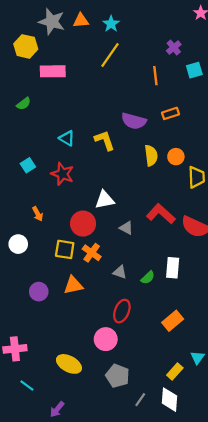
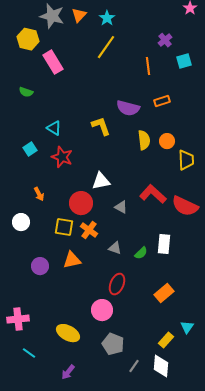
orange triangle: (81, 21) -> (79, 15), turned -42
pink rectangle: (53, 71) -> (53, 62), turned 60
green semicircle: (24, 104) -> (26, 92), turned 56
cyan triangle: (67, 138) -> (54, 128), moved
purple arrow: (57, 409) -> (68, 372), moved

